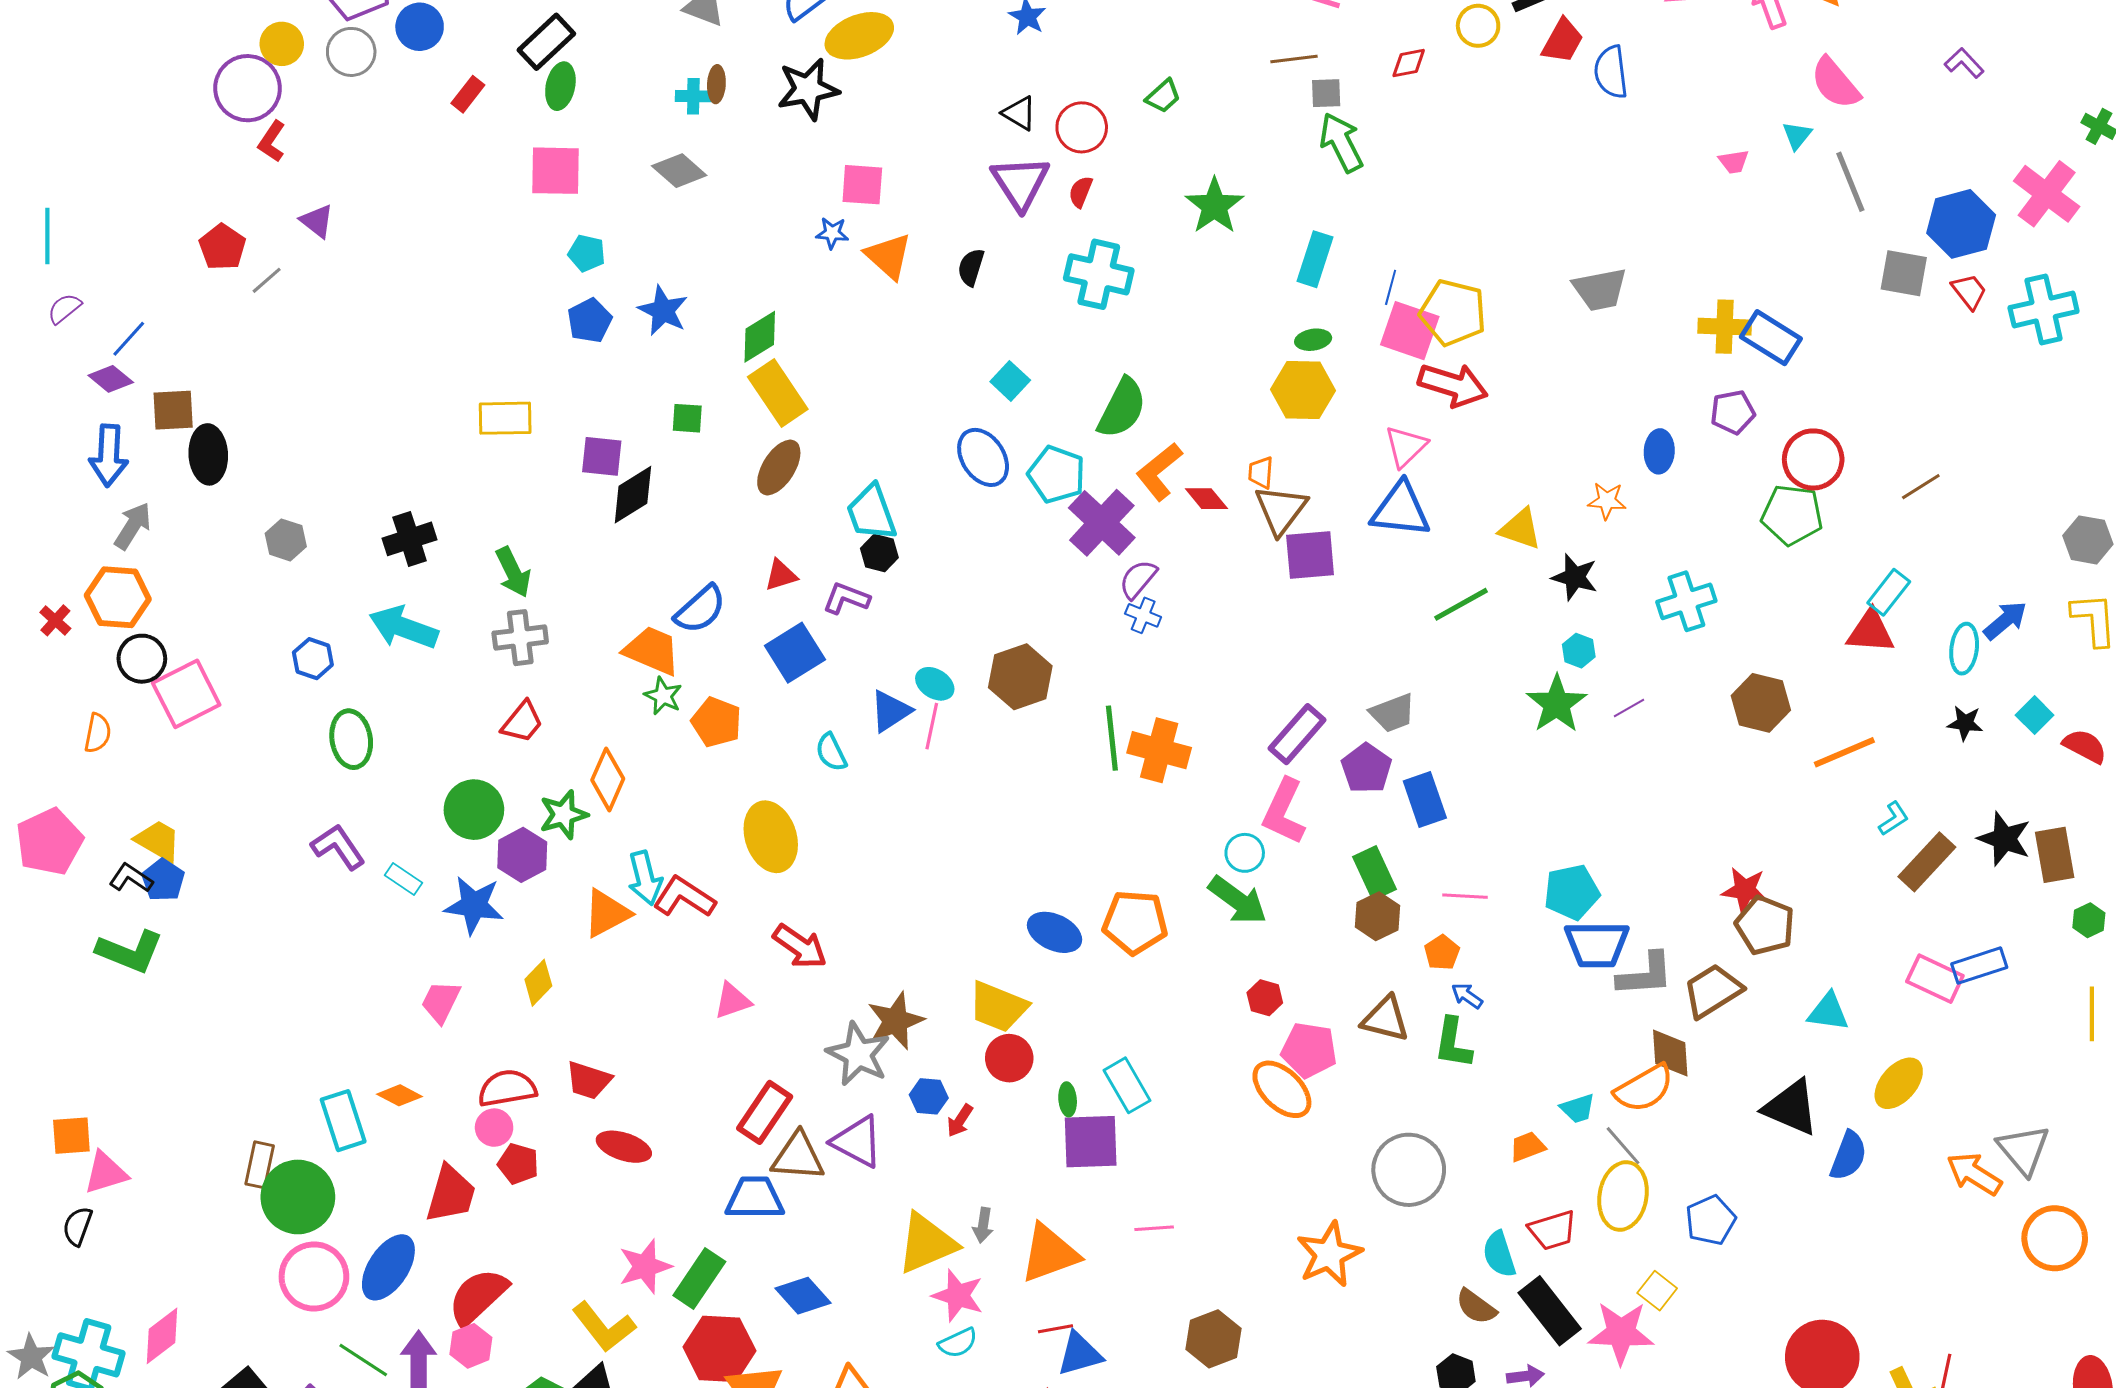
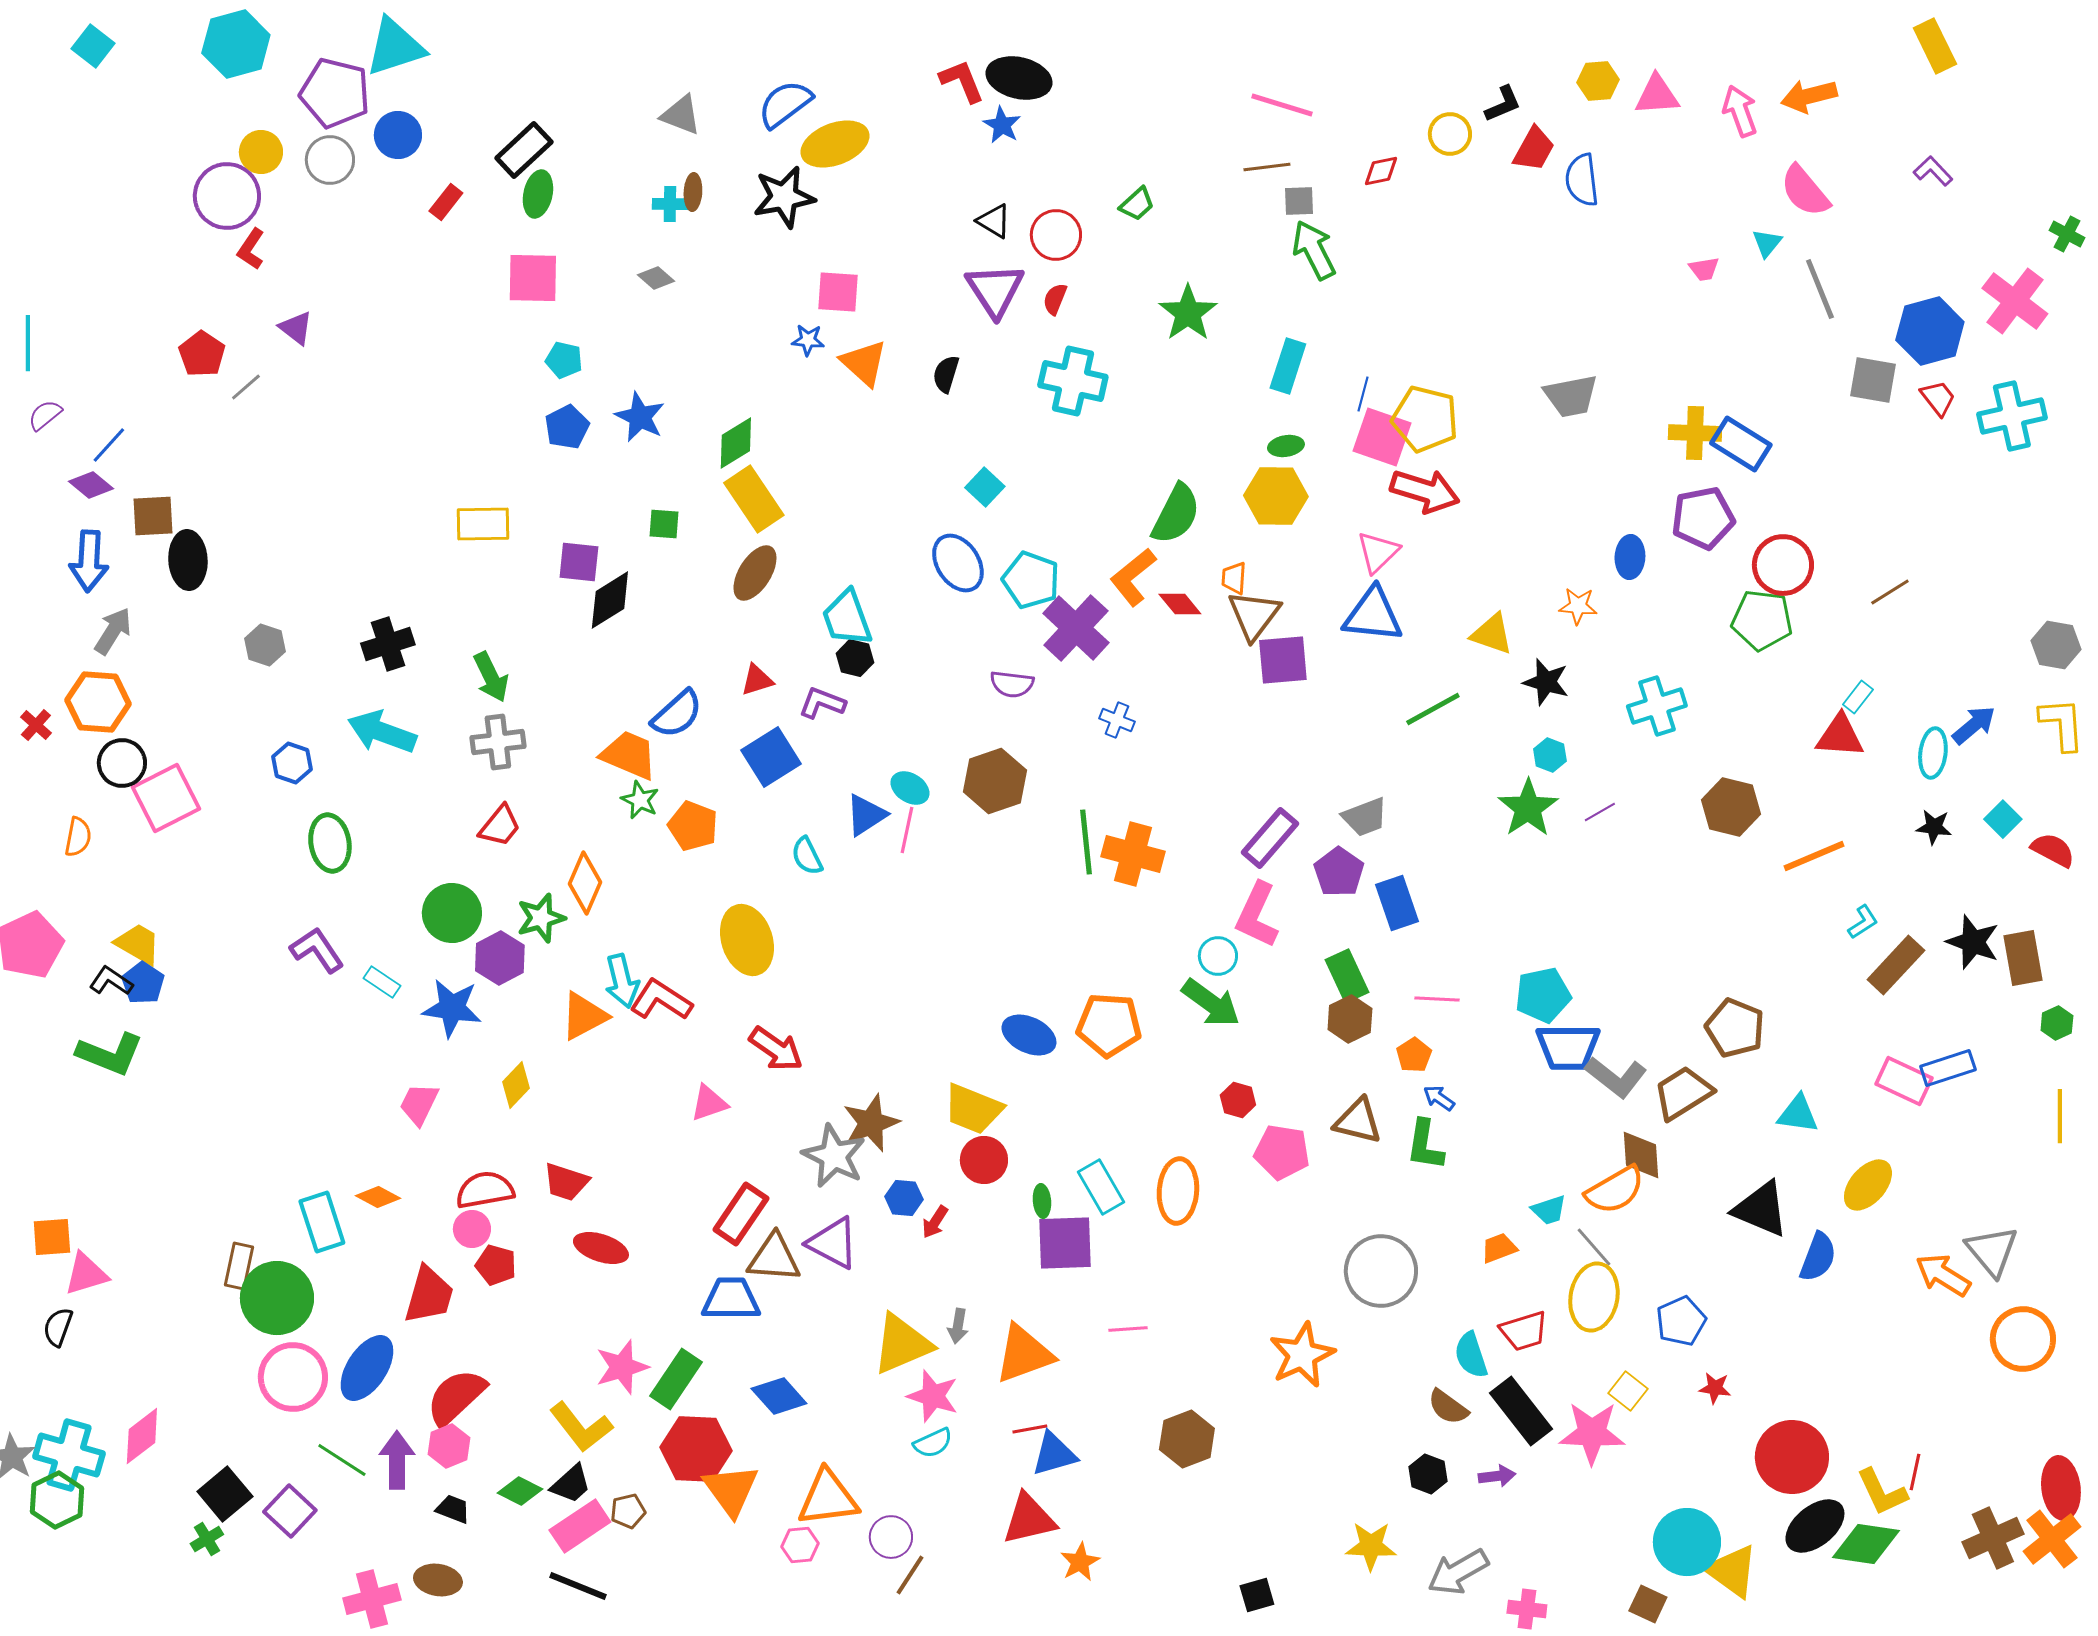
gray diamond: (679, 171) -> (656, 278), size x0.7
green semicircle: (1122, 408) -> (1176, 514), moved
purple pentagon: (1733, 412) -> (1703, 518), size x1.4
purple semicircle: (1138, 579) -> (1012, 684), moved, turned -123
cyan rectangle: (1889, 592) -> (1858, 697), size x0.7
red star: (1745, 890) -> (1715, 1388), moved, size x0.7
gray L-shape: (1645, 975) -> (1616, 1077), turned 42
orange ellipse: (1282, 1089) -> (1178, 1191), moved, turned 50

